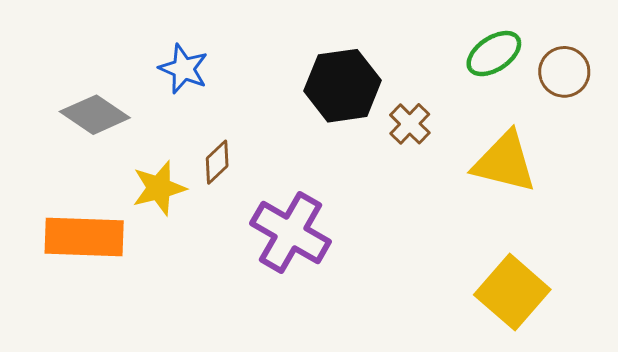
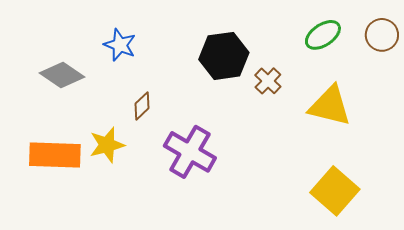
brown circle: (564, 72) -> (382, 35), moved
yellow star: (159, 188) -> (107, 145), moved

